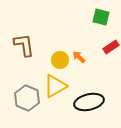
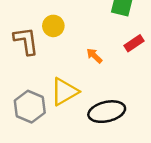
yellow circle: (60, 60) -> (53, 26), moved

